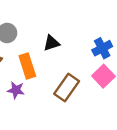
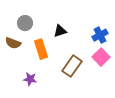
purple star: (16, 90) -> (30, 79), moved

